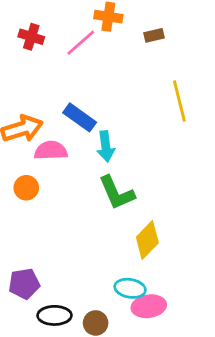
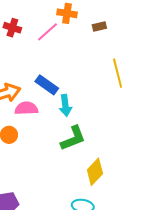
green L-shape: (117, 193) -> (73, 138), turned -88

